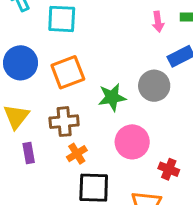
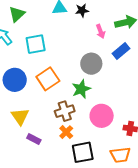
gray circle: (154, 86) -> (91, 64), moved
brown cross: (64, 122) -> (65, 111), moved
purple rectangle: (29, 153) -> (34, 139), turned -40

